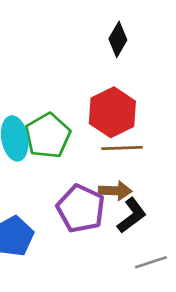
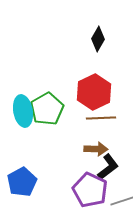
purple pentagon: (81, 209) -> (90, 190), moved

